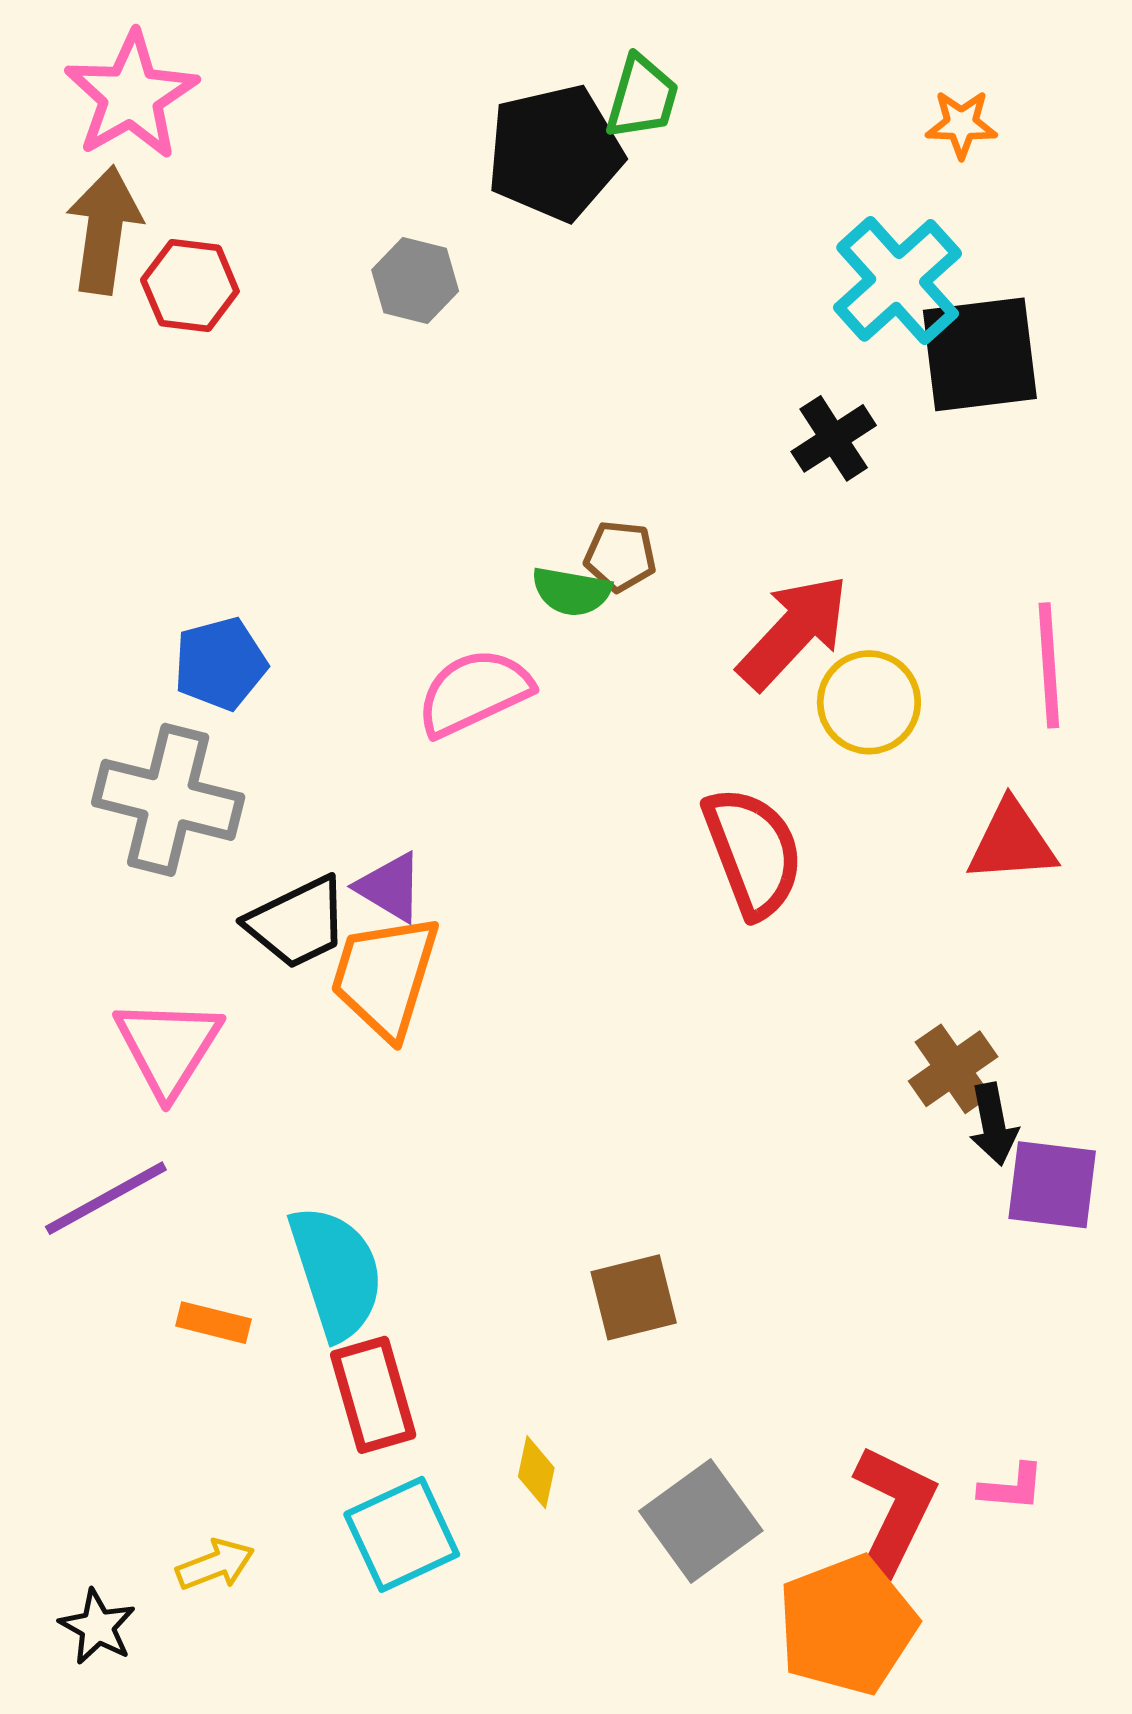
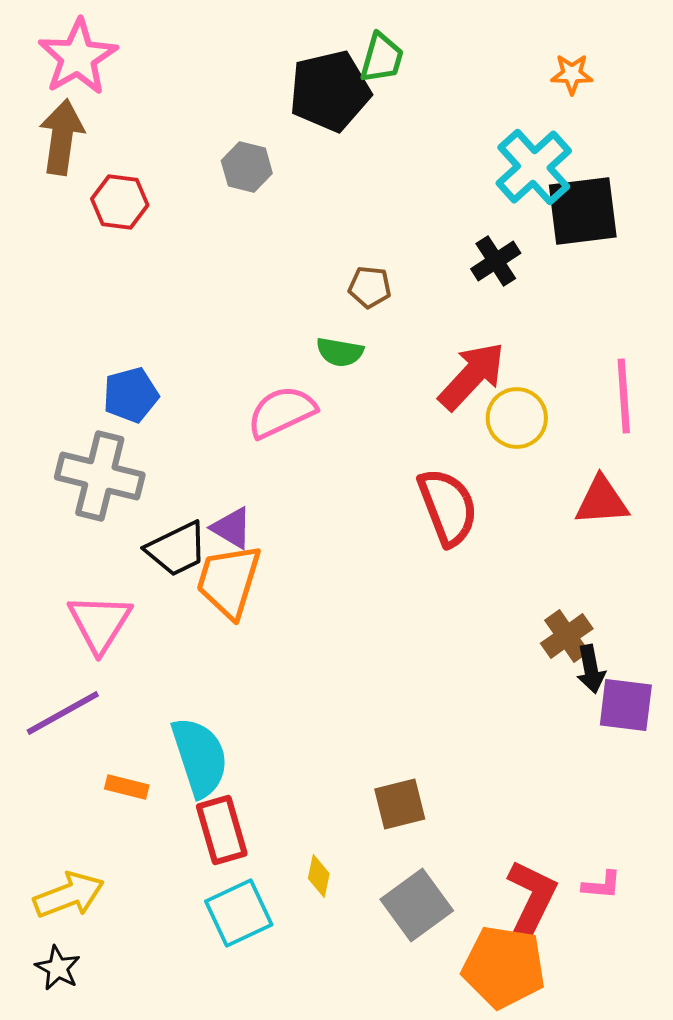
red hexagon: (190, 286) -> (120, 202), moved
brown pentagon: (620, 556) -> (370, 287), moved
brown square: (634, 1297) -> (400, 804), moved
yellow arrow: (215, 1565) -> (69, 895), moved, size x1.5
orange pentagon: (847, 1625) -> (504, 967), turned 30

